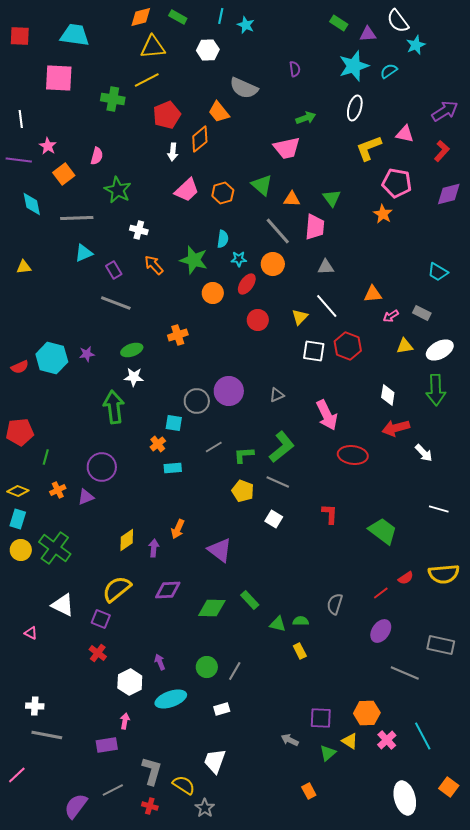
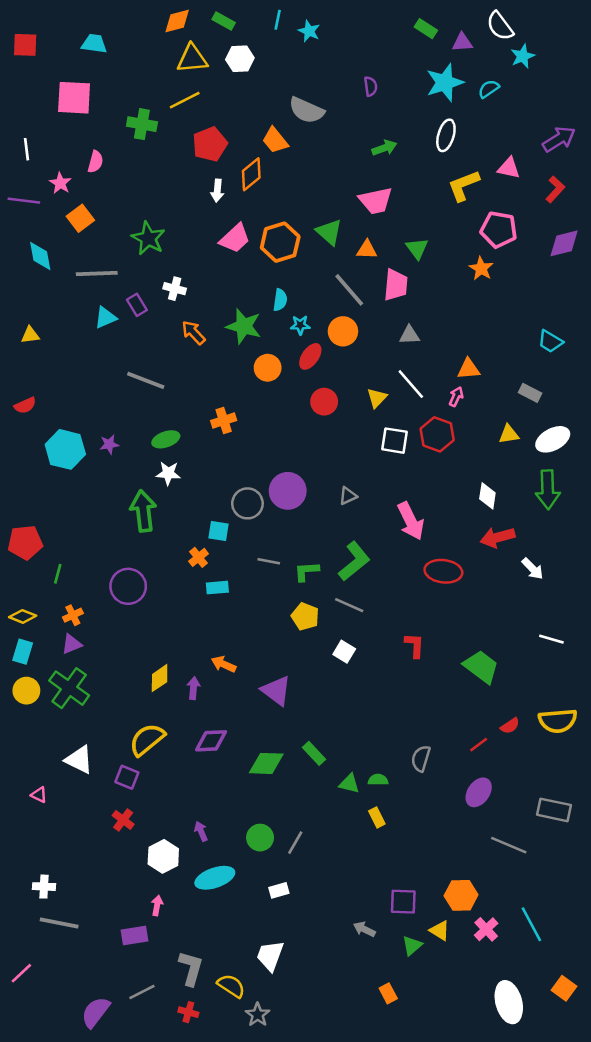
cyan trapezoid: (75, 35) -> (94, 44), size x0.7
white hexagon: (208, 50) -> (240, 59), moved
pink trapezoid: (287, 148) -> (376, 201), moved
pink semicircle: (97, 156) -> (95, 162), moved
orange hexagon: (223, 193) -> (280, 242), size x1.4
purple rectangle: (114, 270) -> (137, 305), moved
pink arrow: (391, 316) -> (456, 397), moved, turned 147
red semicircle: (20, 367) -> (25, 405), moved
gray line: (214, 447) -> (269, 561), turned 42
purple triangle: (86, 497) -> (72, 644), moved
orange arrow: (178, 529) -> (224, 664), turned 90

